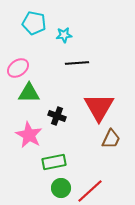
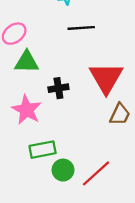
black cross: (57, 116) -> (58, 88), turned -30
green rectangle: (54, 162) -> (43, 150), moved

